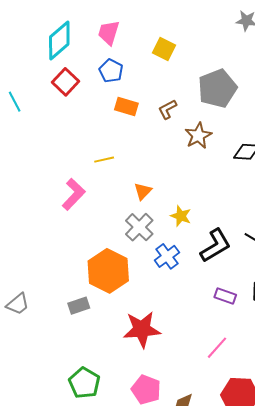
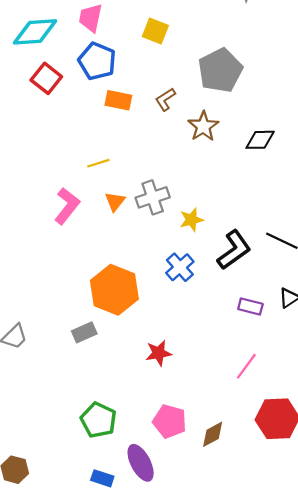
cyan diamond: (59, 41) -> (35, 32), turned 42
blue pentagon: (111, 71) -> (97, 61), size x1.4
orange triangle: (143, 191) -> (115, 201), moved
yellow star: (181, 216) -> (191, 220), turned -30
gray cross: (139, 227) -> (153, 197), moved, turned 32
red star: (142, 329) -> (159, 353), size x0.6

